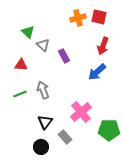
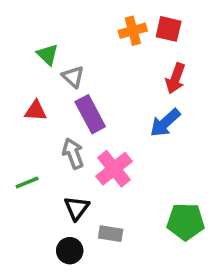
purple rectangle: (64, 56) -> (90, 114), moved, size x1.5
green line: (20, 94) -> (27, 182), moved
pink cross: (81, 112) -> (114, 169), moved
gray rectangle: (65, 137) -> (111, 234), turned -40

